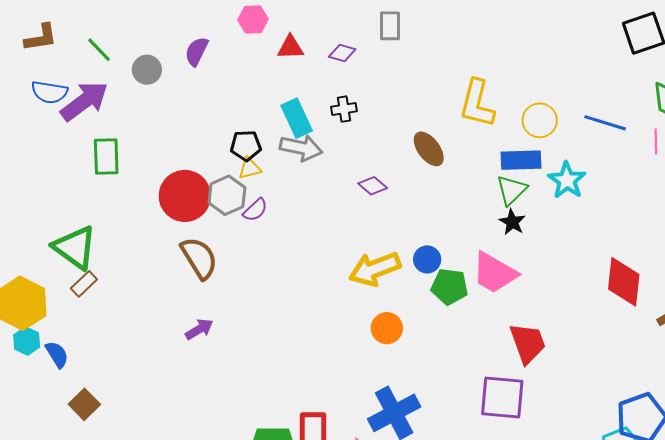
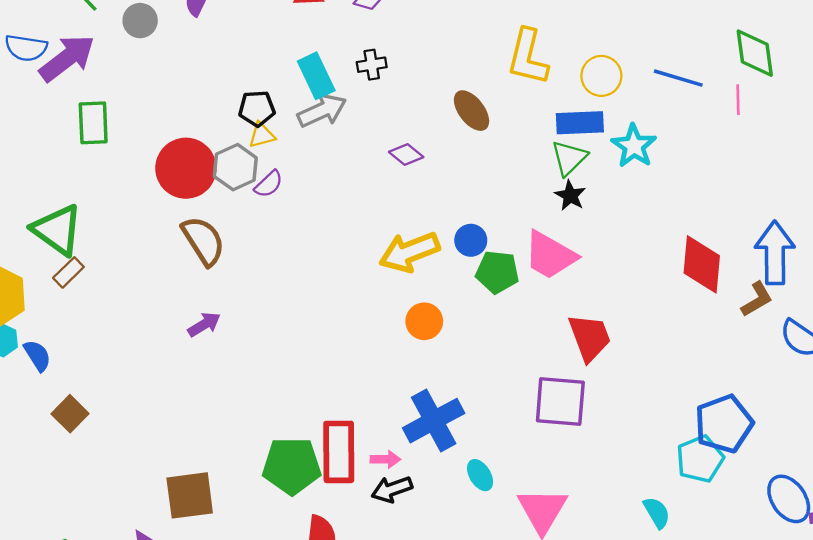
gray arrow: (301, 148) -> (322, 111), turned -36

